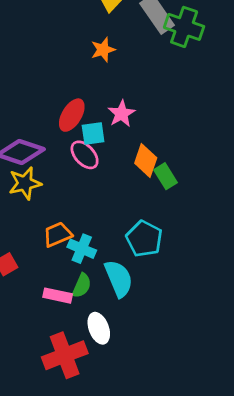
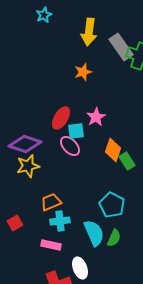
cyan cross: (82, 249) -> (60, 221), moved, turned -30
green semicircle: (82, 286) -> (114, 238), moved

